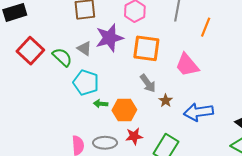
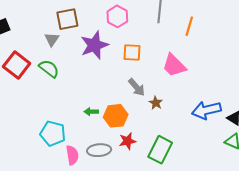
gray triangle: (84, 48) -> (52, 39), moved, turned 35
orange square: (146, 48) -> (132, 52), size x0.7
cyan pentagon: (86, 82) -> (53, 134), moved
blue arrow: (198, 112) -> (206, 110), moved

